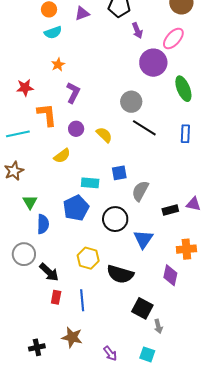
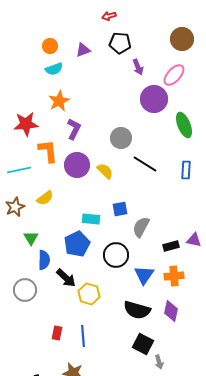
orange star: (58, 65) -> (59, 101), size x1.5
red star: (25, 88) -> (26, 124), size x1.4
gray circle: (131, 102) -> (121, 138), moved
purple circle: (76, 129) -> (77, 165), size x1.6
yellow semicircle: (62, 156) -> (45, 198), moved
orange cross: (186, 249) -> (174, 276), moved
black arrow: (49, 272) -> (66, 278), moved
black semicircle: (120, 274) -> (137, 310), moved

